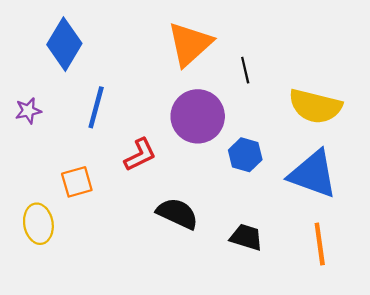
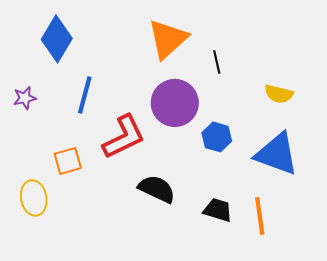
yellow semicircle: (315, 106) -> (279, 94), size x0.6
red L-shape: (140, 155) -> (124, 137), size x1.5
orange line: (320, 244) -> (260, 216), moved

